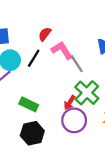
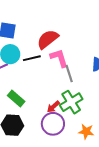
red semicircle: (45, 34) -> (48, 39), size x1.6
black line: (34, 58) -> (32, 58), turned 30

